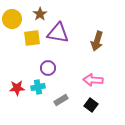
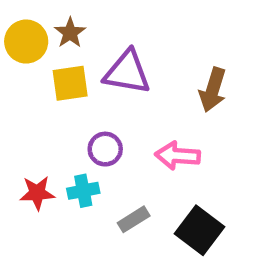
brown star: (40, 14) -> (70, 33), moved
pink arrow: (93, 80) -> (178, 156), moved
black square: (91, 105) -> (200, 230), size x1.5

